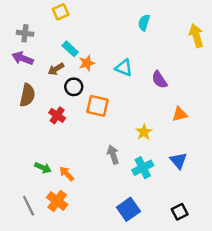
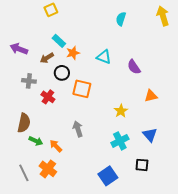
gray cross: (25, 33) -> (29, 81), moved
yellow arrow: (196, 36) -> (163, 16), moved
brown semicircle: (27, 95) -> (24, 123), moved
gray arrow: (113, 155) -> (78, 129), moved
black square: (180, 212) -> (142, 165), moved, turned 32

